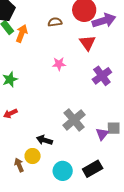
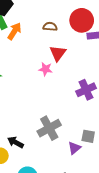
red triangle: (88, 43) -> (58, 53), moved
gray square: (114, 128) -> (88, 136), moved

